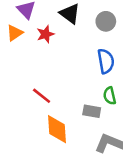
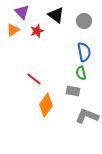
green semicircle: (110, 96) -> (81, 73), moved
orange diamond: (57, 129) -> (46, 105), turned 40

